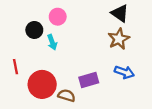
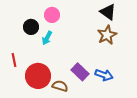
cyan arrow: (52, 42) -> (47, 38), turned 48
blue arrow: (124, 72) -> (104, 75), moved
purple rectangle: (89, 80) -> (80, 72), turned 60

